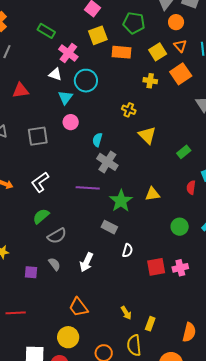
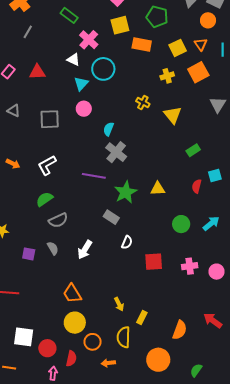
orange circle: (176, 22) -> (208, 20), moved
yellow cross: (150, 81) -> (167, 76), turned -32
yellow triangle: (147, 135) -> (173, 115), moved
pink cross: (180, 268) -> (190, 266), moved
yellow circle: (68, 337) -> (75, 323), moved

